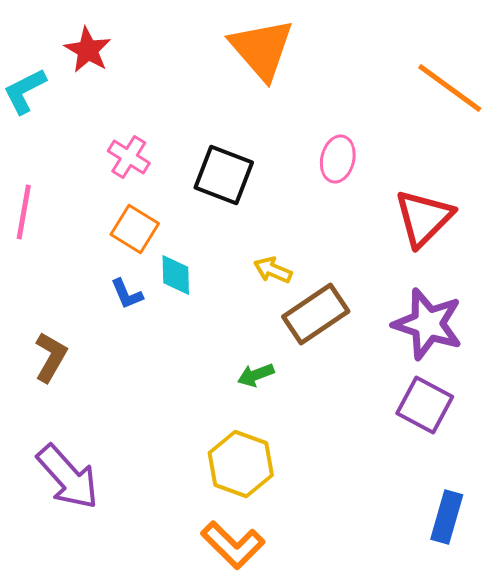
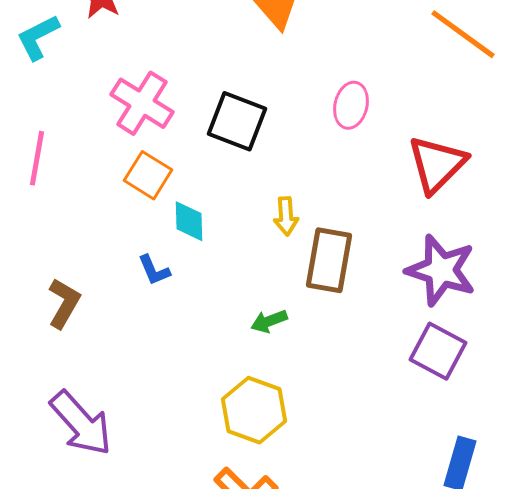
pink cross: (129, 157) -> (142, 103), size x1.5
yellow arrow: (273, 270) -> (286, 216), turned -117
blue L-shape: (127, 294) -> (154, 270), moved
brown rectangle: (316, 314) -> (329, 260), turned -46

